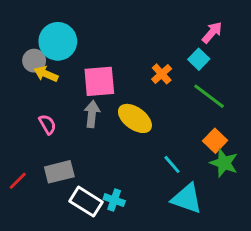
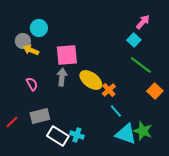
cyan circle: (58, 41) -> (39, 28), size x0.7
orange cross: (162, 74) -> (109, 90), moved
orange square: (215, 141) -> (155, 91), moved
green star: (224, 163) -> (143, 131), moved

